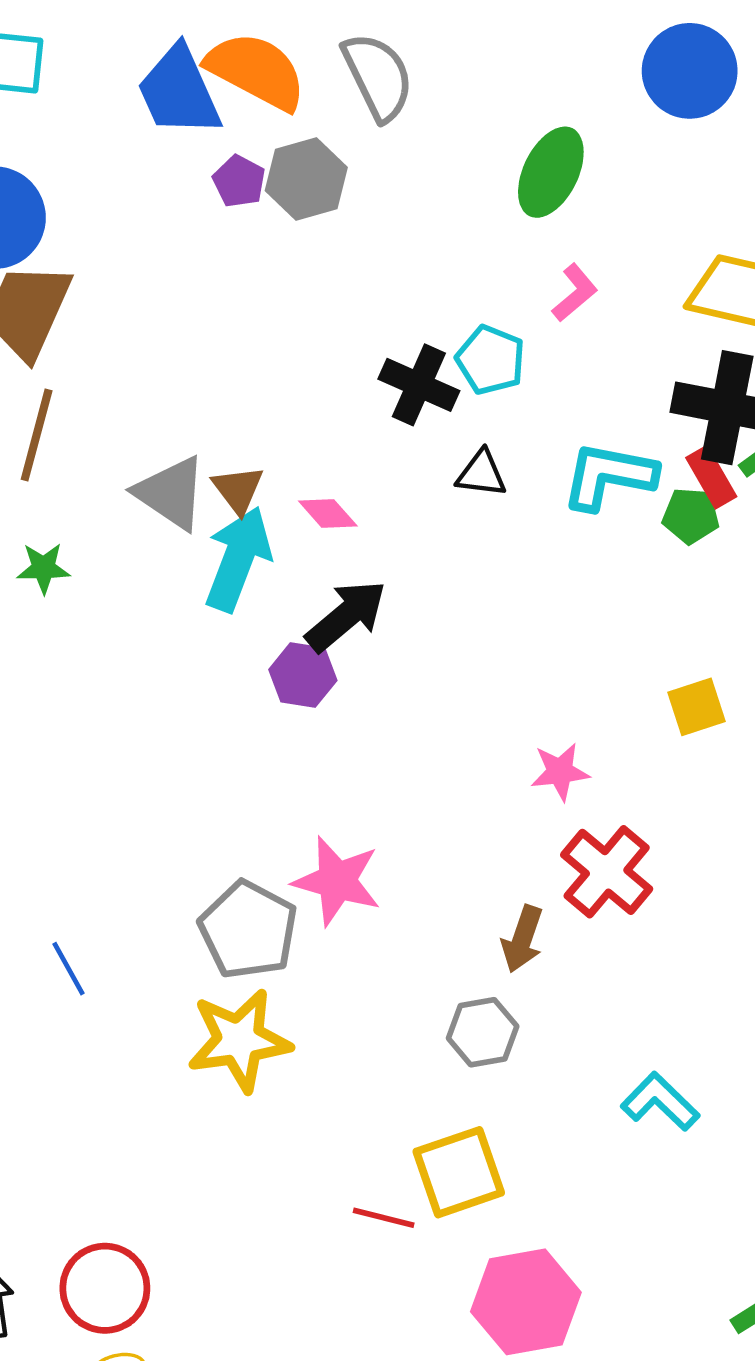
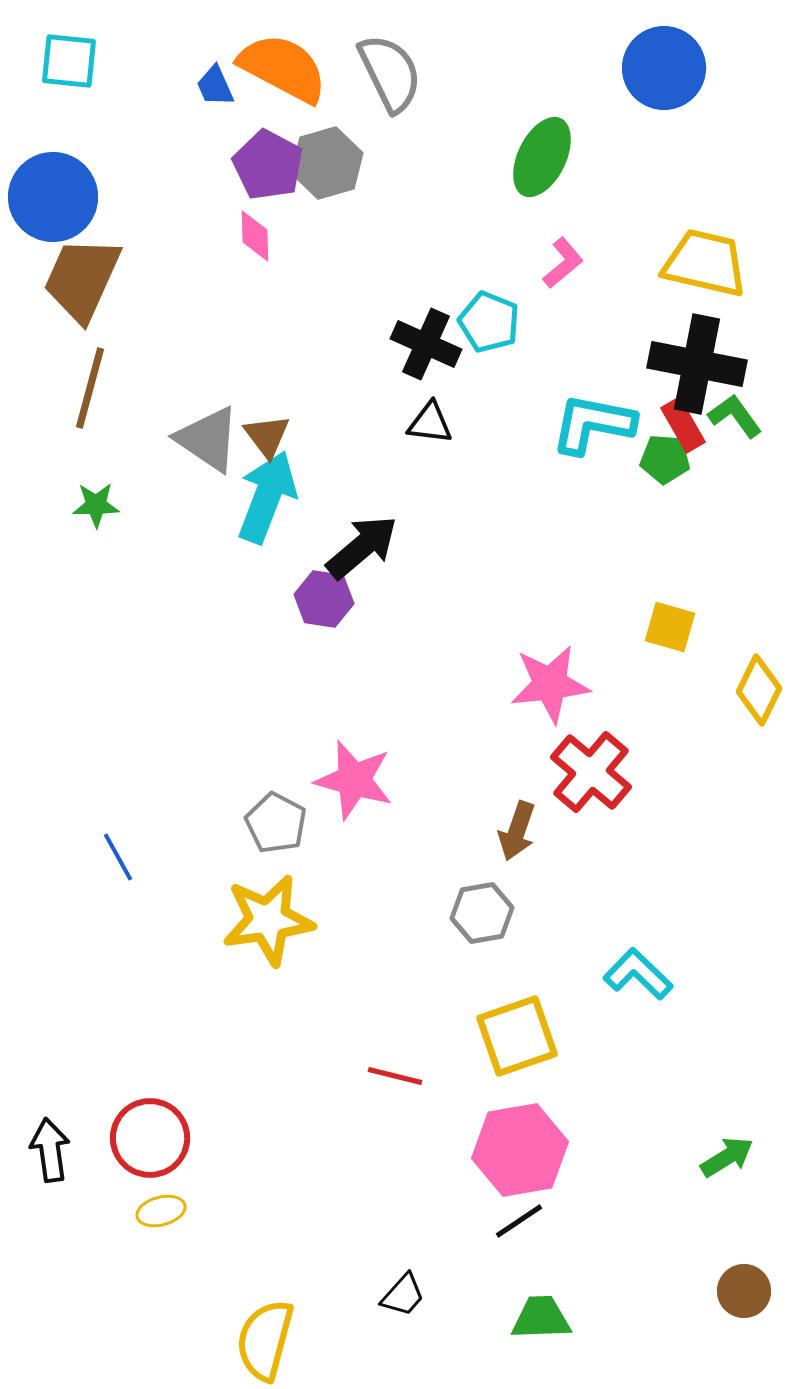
blue trapezoid: (179, 91) -> (215, 86), size x0.5
purple pentagon: (239, 181) -> (268, 165), size x1.5
black triangle: (481, 474) -> (430, 423), moved
pink diamond: (328, 513) -> (255, 236), moved, turned 40
yellow square: (696, 707) -> (670, 627), turned 34
pink star: (560, 772) -> (550, 684), size x1.5
gray pentagon: (248, 930) -> (276, 823), size x0.7
yellow square: (459, 1172) -> (517, 1036), moved

